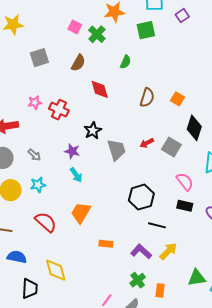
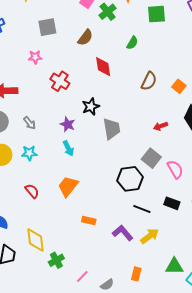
pink star: (35, 102) -> (35, 57), moved
red arrow: (147, 143) -> (161, 126), moved
gray square: (171, 147) -> (151, 158), moved
black rectangle: (185, 206) -> (172, 203), moved
red semicircle: (46, 222) -> (32, 191), size x0.7
green cross: (138, 280) -> (56, 260), moved

